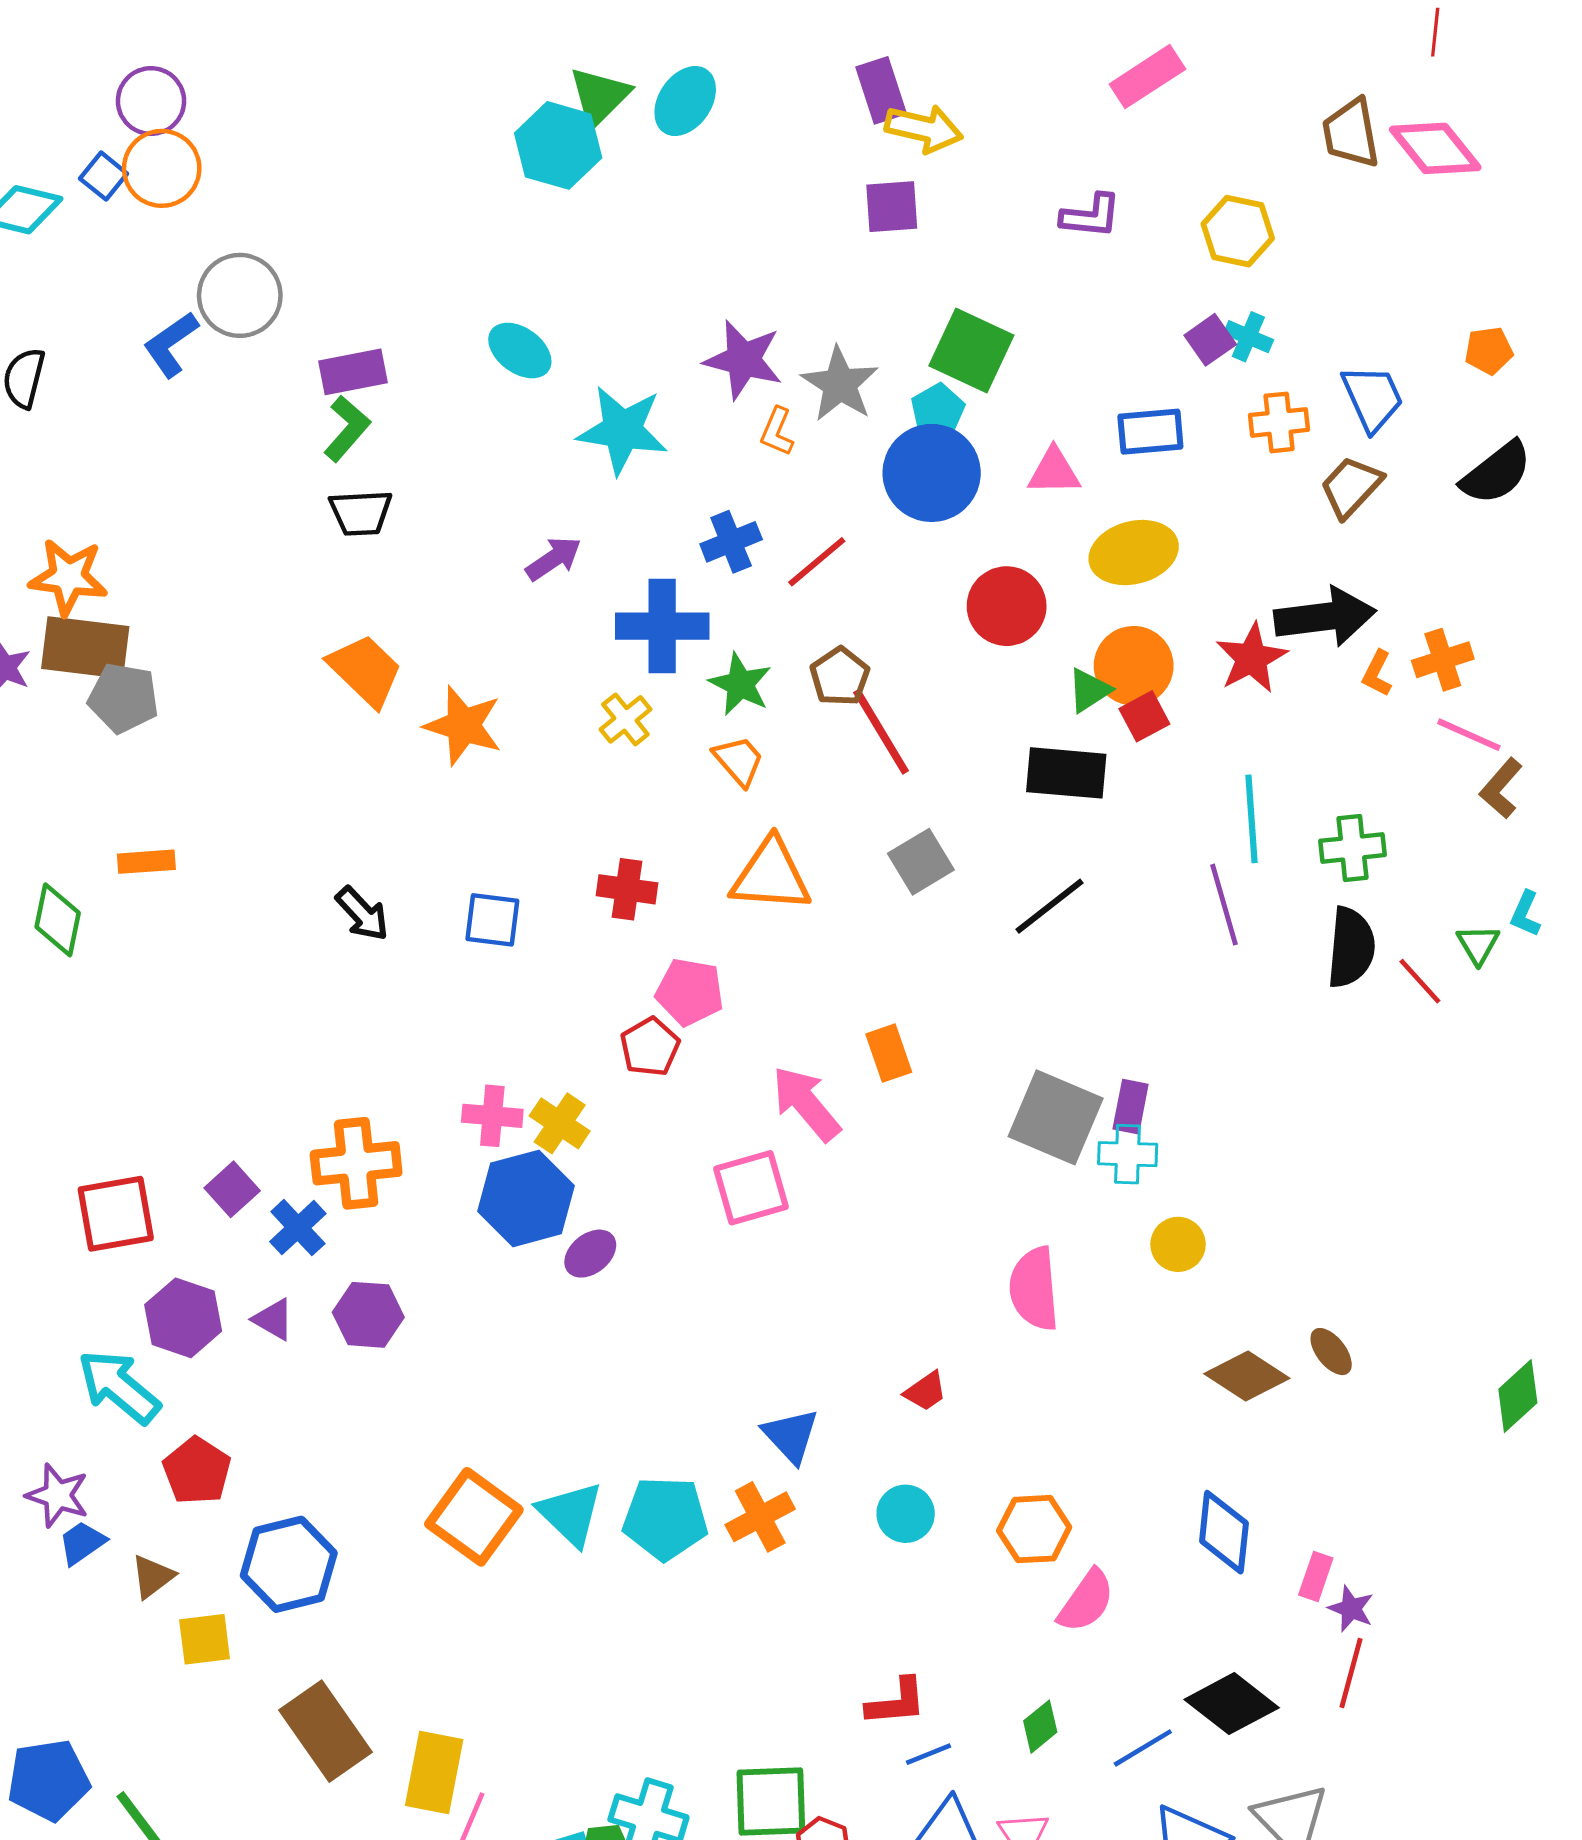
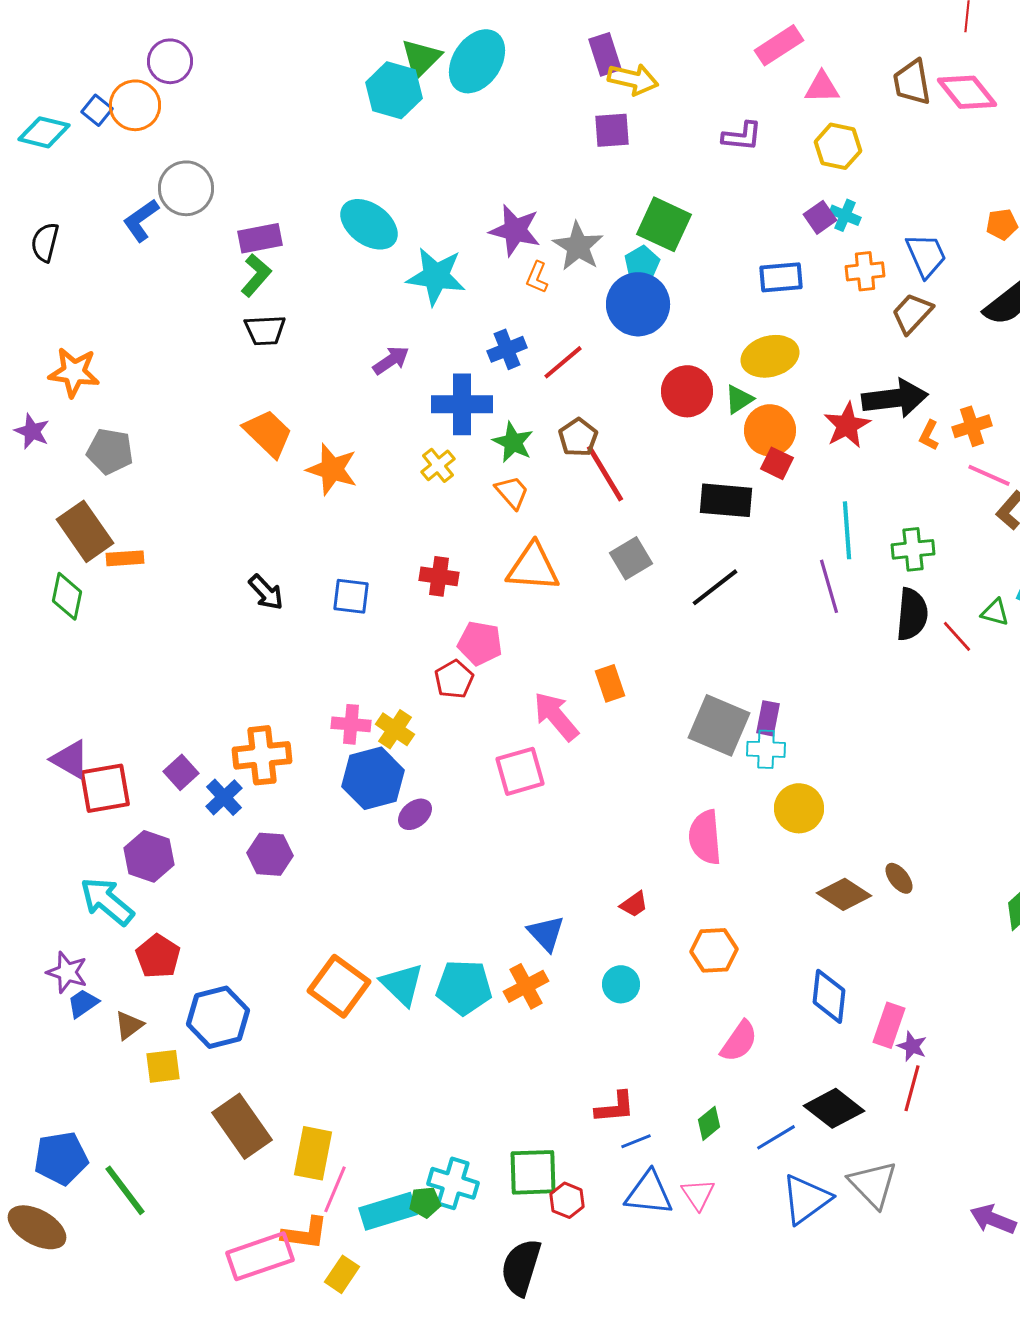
purple circle: (151, 101) -> (170, 61), moved
cyan ellipse: (685, 101) -> (477, 61), size x1.4
cyan ellipse: (520, 351) -> (369, 224), size x1.4
pink triangle: (1054, 471) -> (822, 87), moved
brown rectangle: (85, 647) -> (85, 531), moved, turned 48
green triangle: (1089, 690) -> (739, 399), moved
red square: (1144, 716) -> (777, 463), turned -36
green triangle: (1478, 944) -> (995, 612), turned -44
yellow circle: (1178, 1244) -> (799, 808), size x1.4
purple triangle: (273, 1319) -> (70, 759), moved, size x1.4
orange hexagon: (1034, 1529) -> (714, 950), moved
pink rectangle: (1316, 1577) -> (889, 1025), size x1.4

